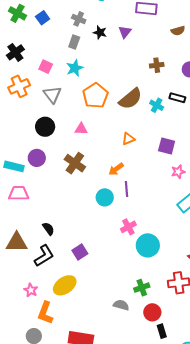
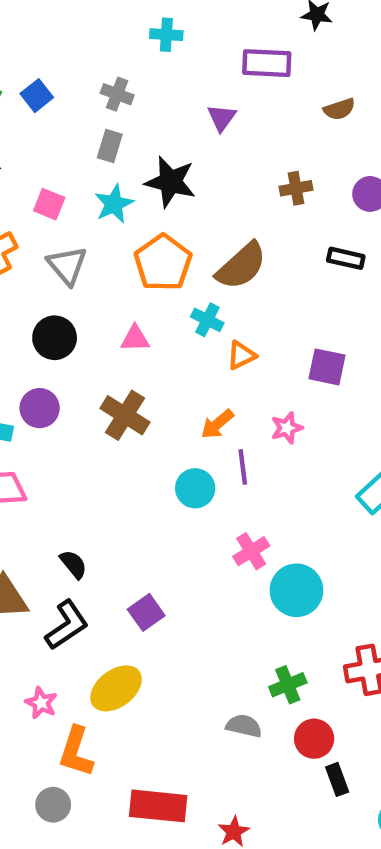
black star: (100, 32) -> (170, 182), moved, size x1.6
cyan cross: (157, 105) -> (207, 320), moved
pink star: (178, 172) -> (287, 428), moved

